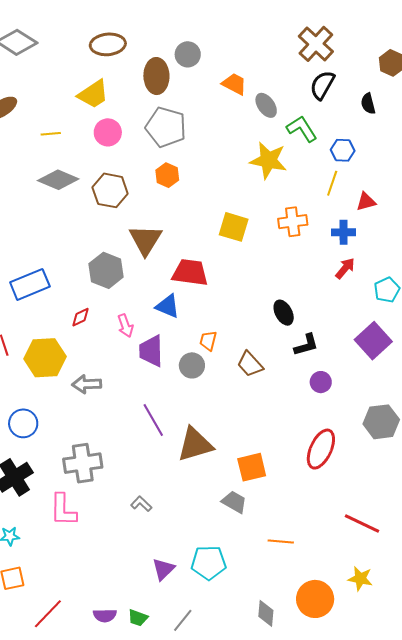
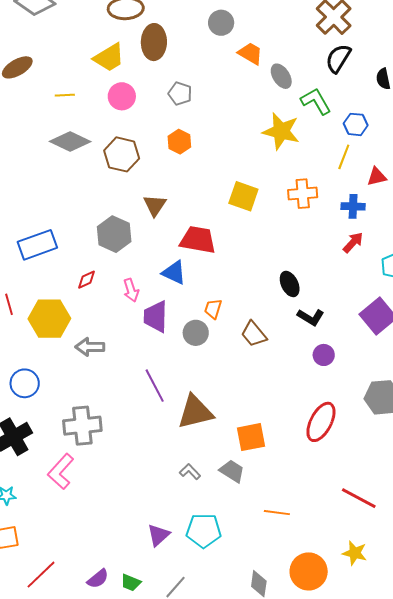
gray circle: (188, 54) -> (221, 23), moved
brown ellipse: (156, 76) -> (154, 42), moved
gray pentagon: (166, 127) -> (180, 94), size x0.6
brown triangle: (145, 240) -> (155, 205), size x0.7
black L-shape: (306, 345) -> (311, 317), turned 44
gray L-shape: (141, 504) -> (190, 472), moved
pink L-shape: (63, 510) -> (61, 471), turned 39
purple semicircle: (105, 615) -> (98, 579), turned -40

